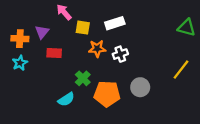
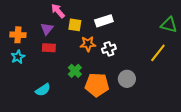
purple triangle: (42, 32) -> (47, 29), moved
yellow line: (181, 70) -> (158, 53), moved
cyan semicircle: (66, 99) -> (43, 90), moved

